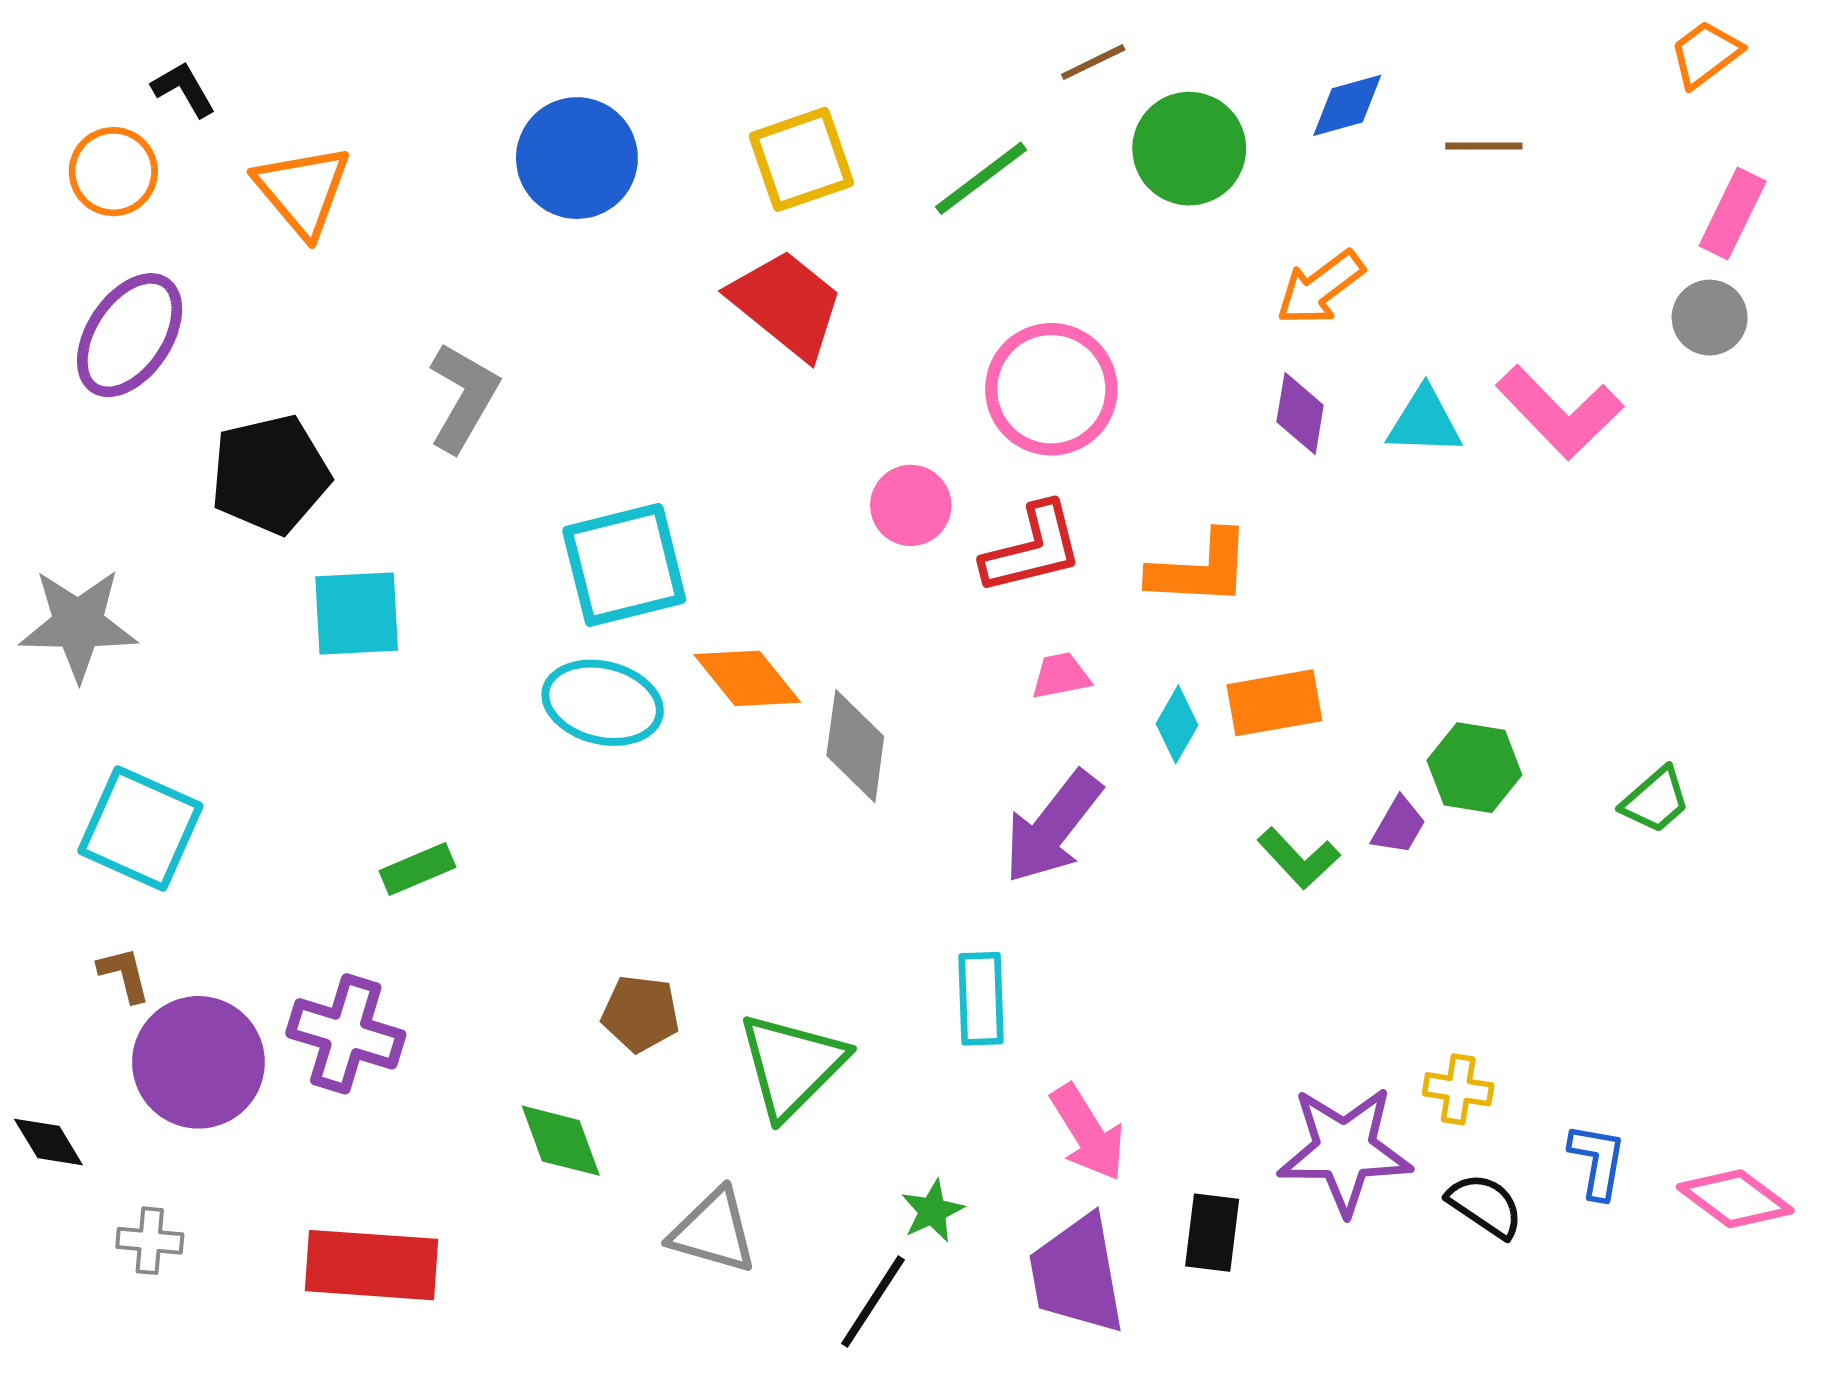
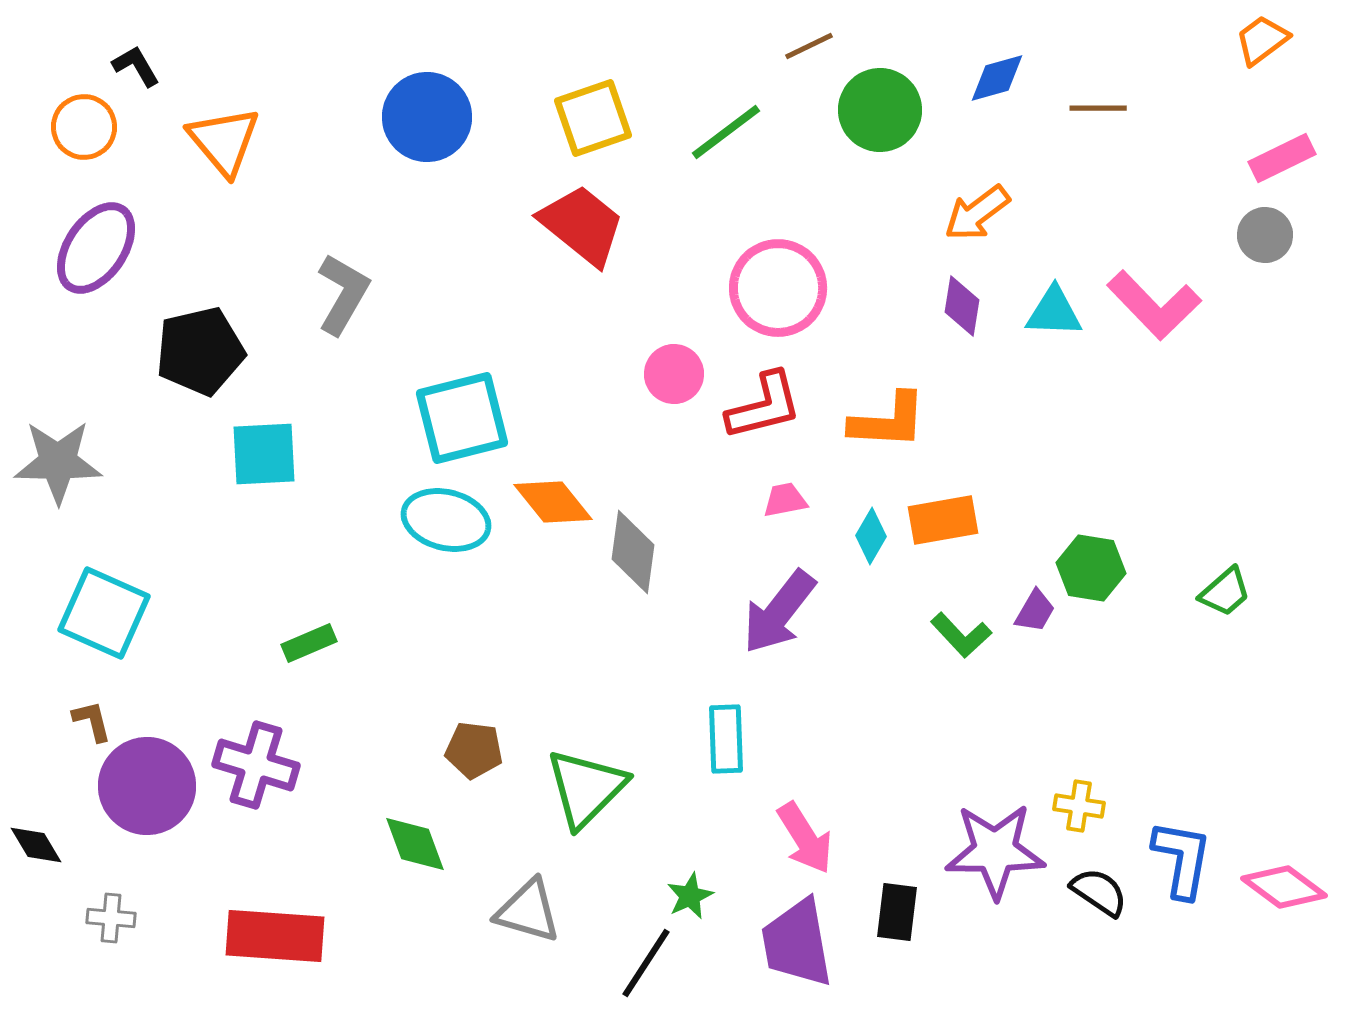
pink rectangle: (1733, 213) -> (1282, 158), turned 38
blue L-shape: (1597, 1161) -> (1182, 859), size x1.4

